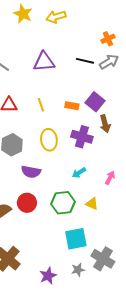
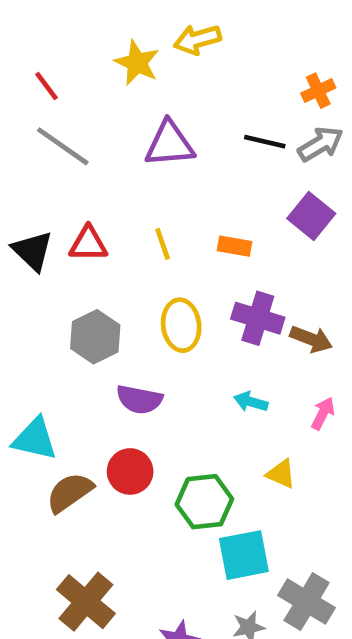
yellow star: (23, 14) -> (137, 63), moved
purple square: (95, 102) -> (311, 216), moved
brown arrow: (105, 124) -> (311, 339), moved, turned -54
cyan arrow: (79, 173) -> (251, 402), turned 48
green hexagon: (63, 203) -> (204, 502), moved

